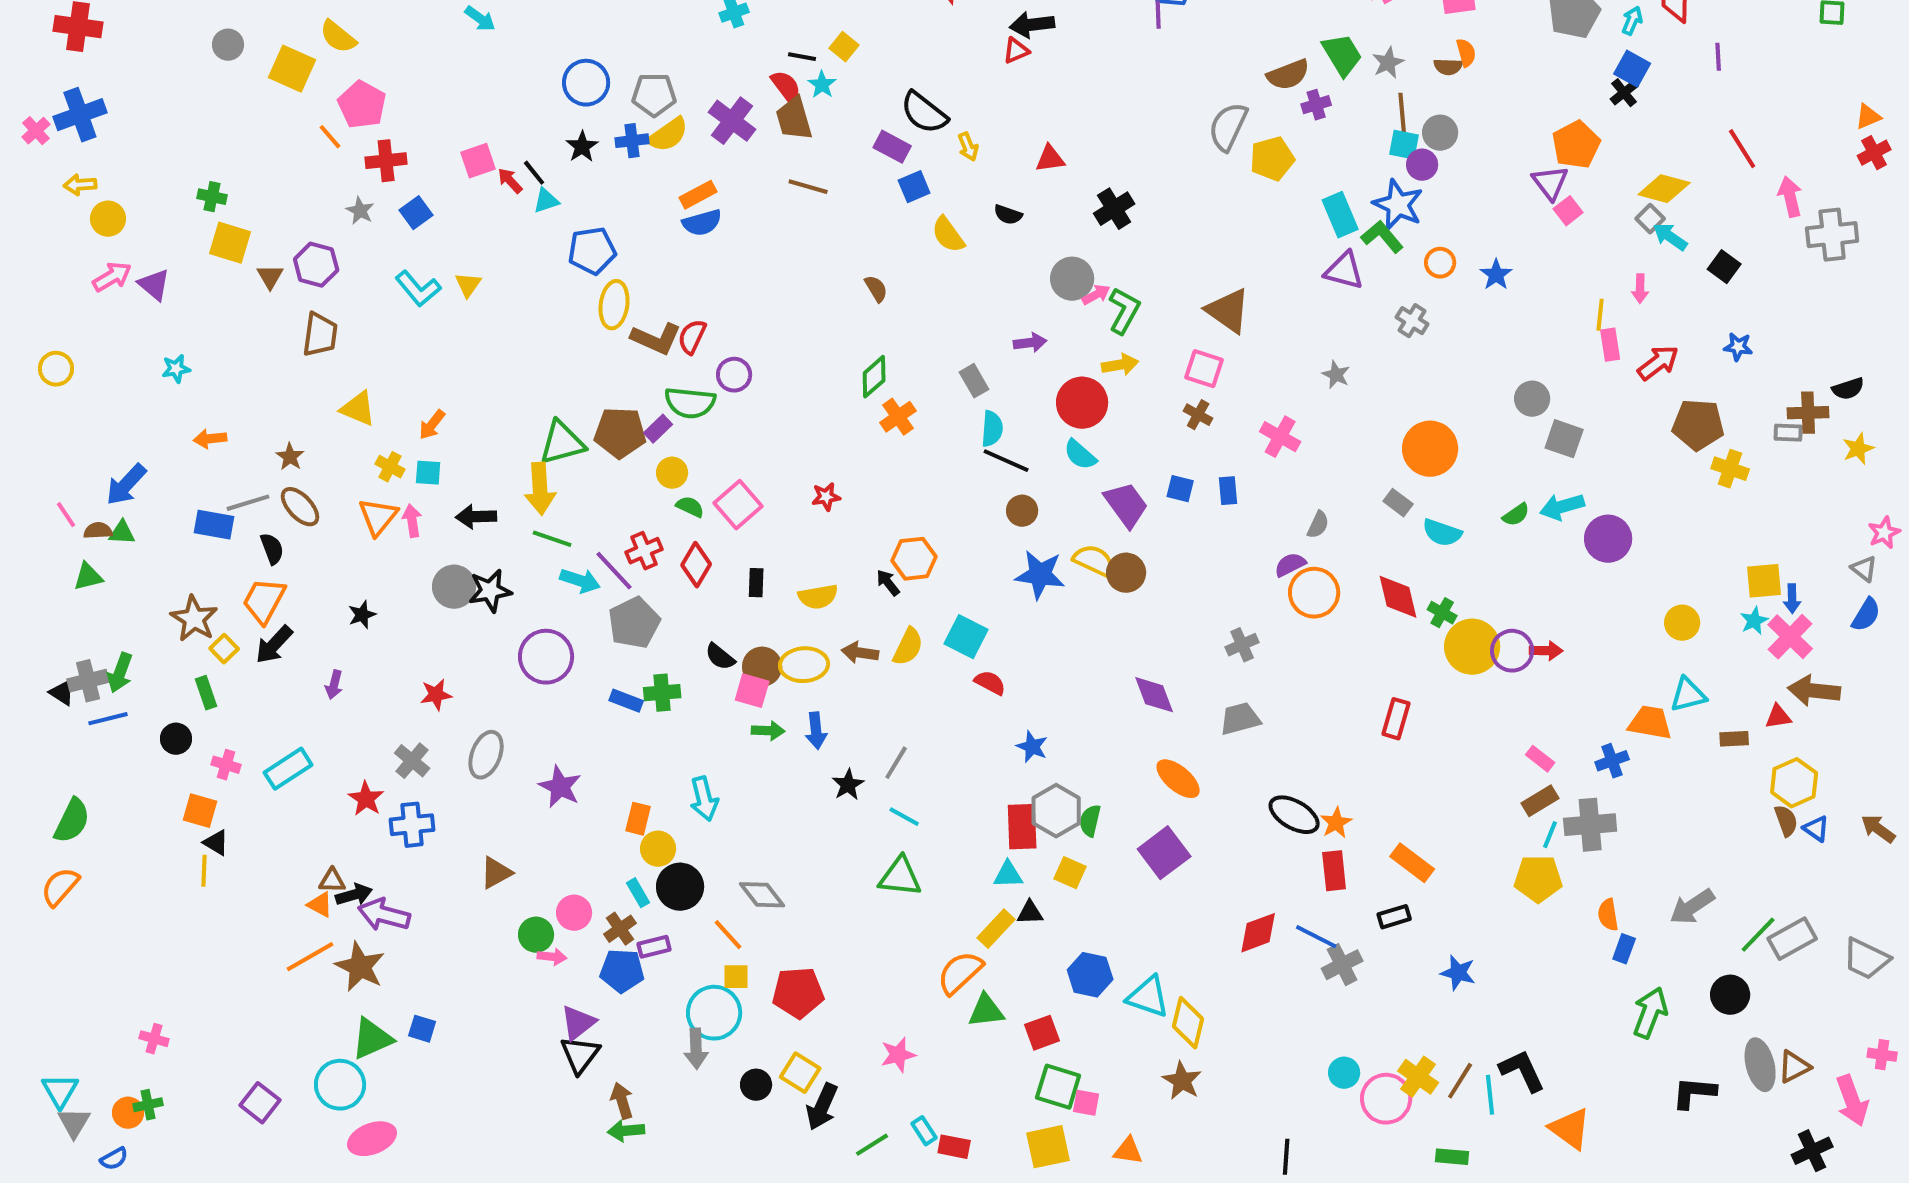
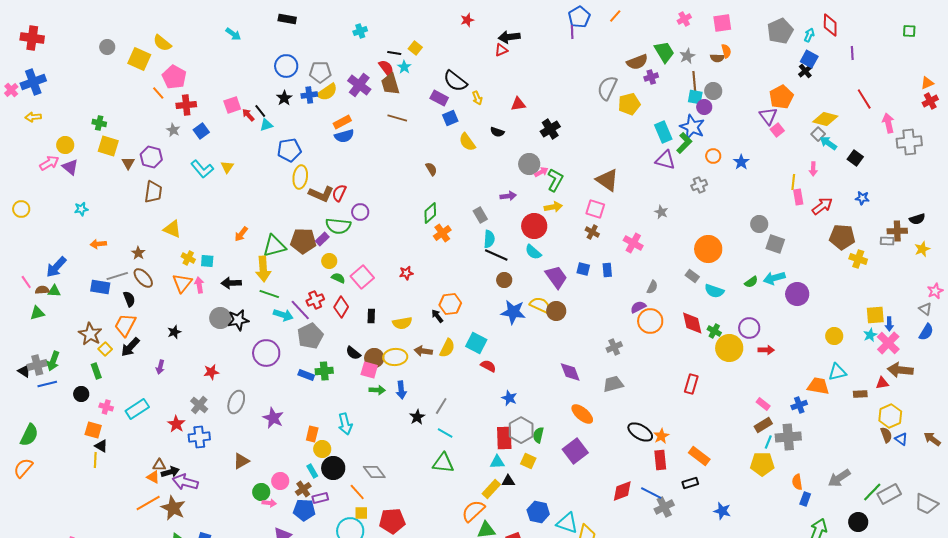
yellow circle: (108, 219) -> (65, 145), moved
green L-shape: (1382, 237) -> (684, 143), turned 85
gray cross: (1412, 321) -> (699, 185), turned 35
orange arrow: (432, 425) -> (241, 234), moved
purple circle: (1512, 651) -> (749, 328), moved

